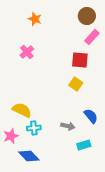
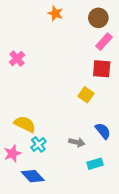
orange star: (35, 19) -> (55, 13), moved
pink cross: (27, 52) -> (17, 59), moved
red square: (80, 60) -> (102, 69), moved
cyan cross: (34, 128) -> (38, 144), turned -32

